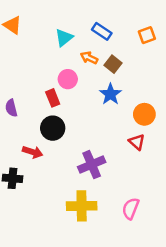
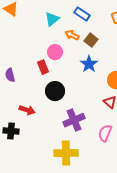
black circle: (53, 128) -> (55, 91), moved
pink semicircle: (131, 208) -> (105, 133), moved

